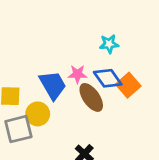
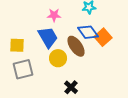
pink star: (77, 74) -> (54, 15), moved
yellow circle: (38, 114) -> (58, 58), moved

